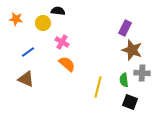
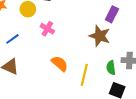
brown star: (132, 50) -> (100, 36), moved
orange semicircle: (67, 64) -> (60, 64), moved

